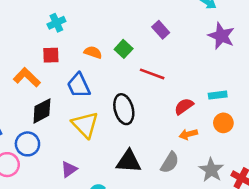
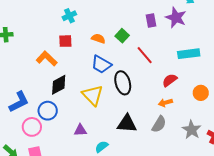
purple rectangle: (161, 30) -> (151, 20), turned 32
purple star: (221, 36) -> (176, 18), moved
red line: (152, 74) -> (145, 55), turned 30
blue trapezoid: (79, 85) -> (101, 64), moved, turned -35
cyan rectangle: (218, 95) -> (189, 54), moved, size x1.5
orange arrow: (188, 134) -> (165, 103), moved
purple triangle: (69, 169) -> (80, 130), turned 32

